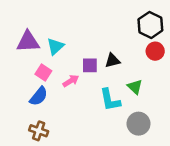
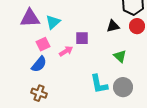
black triangle: (112, 61) -> (113, 26), moved
pink square: (43, 73) -> (43, 44), turned 32
cyan L-shape: (110, 100) -> (99, 84), moved

